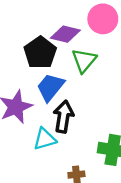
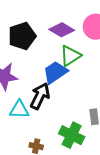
black pentagon: (40, 53) -> (22, 36), moved
blue trapezoid: (50, 87) -> (55, 72), moved

